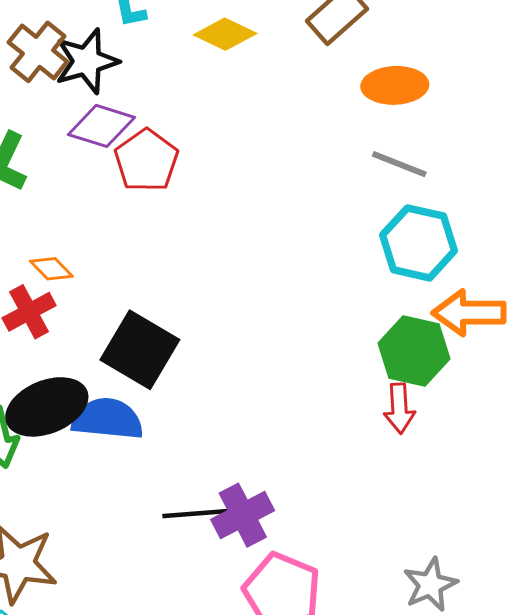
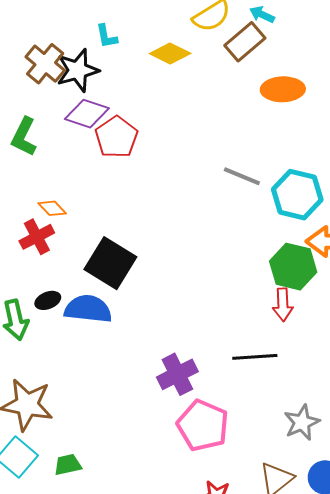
gray line: (399, 164) -> (242, 176), moved
black ellipse: (47, 407) -> (48, 300), size x0.5
black line: (196, 513) -> (255, 357), moved

